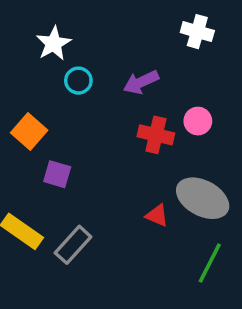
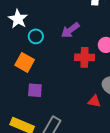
orange square: (29, 132) -> (25, 62), moved

